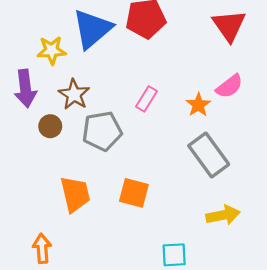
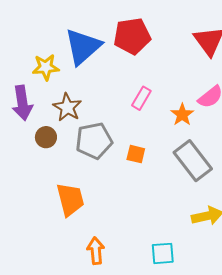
pink rectangle: (147, 99) -> (141, 98), moved
orange square: (134, 193) -> (136, 154), moved, size x0.7
orange arrow: (42, 248) -> (96, 251), moved

